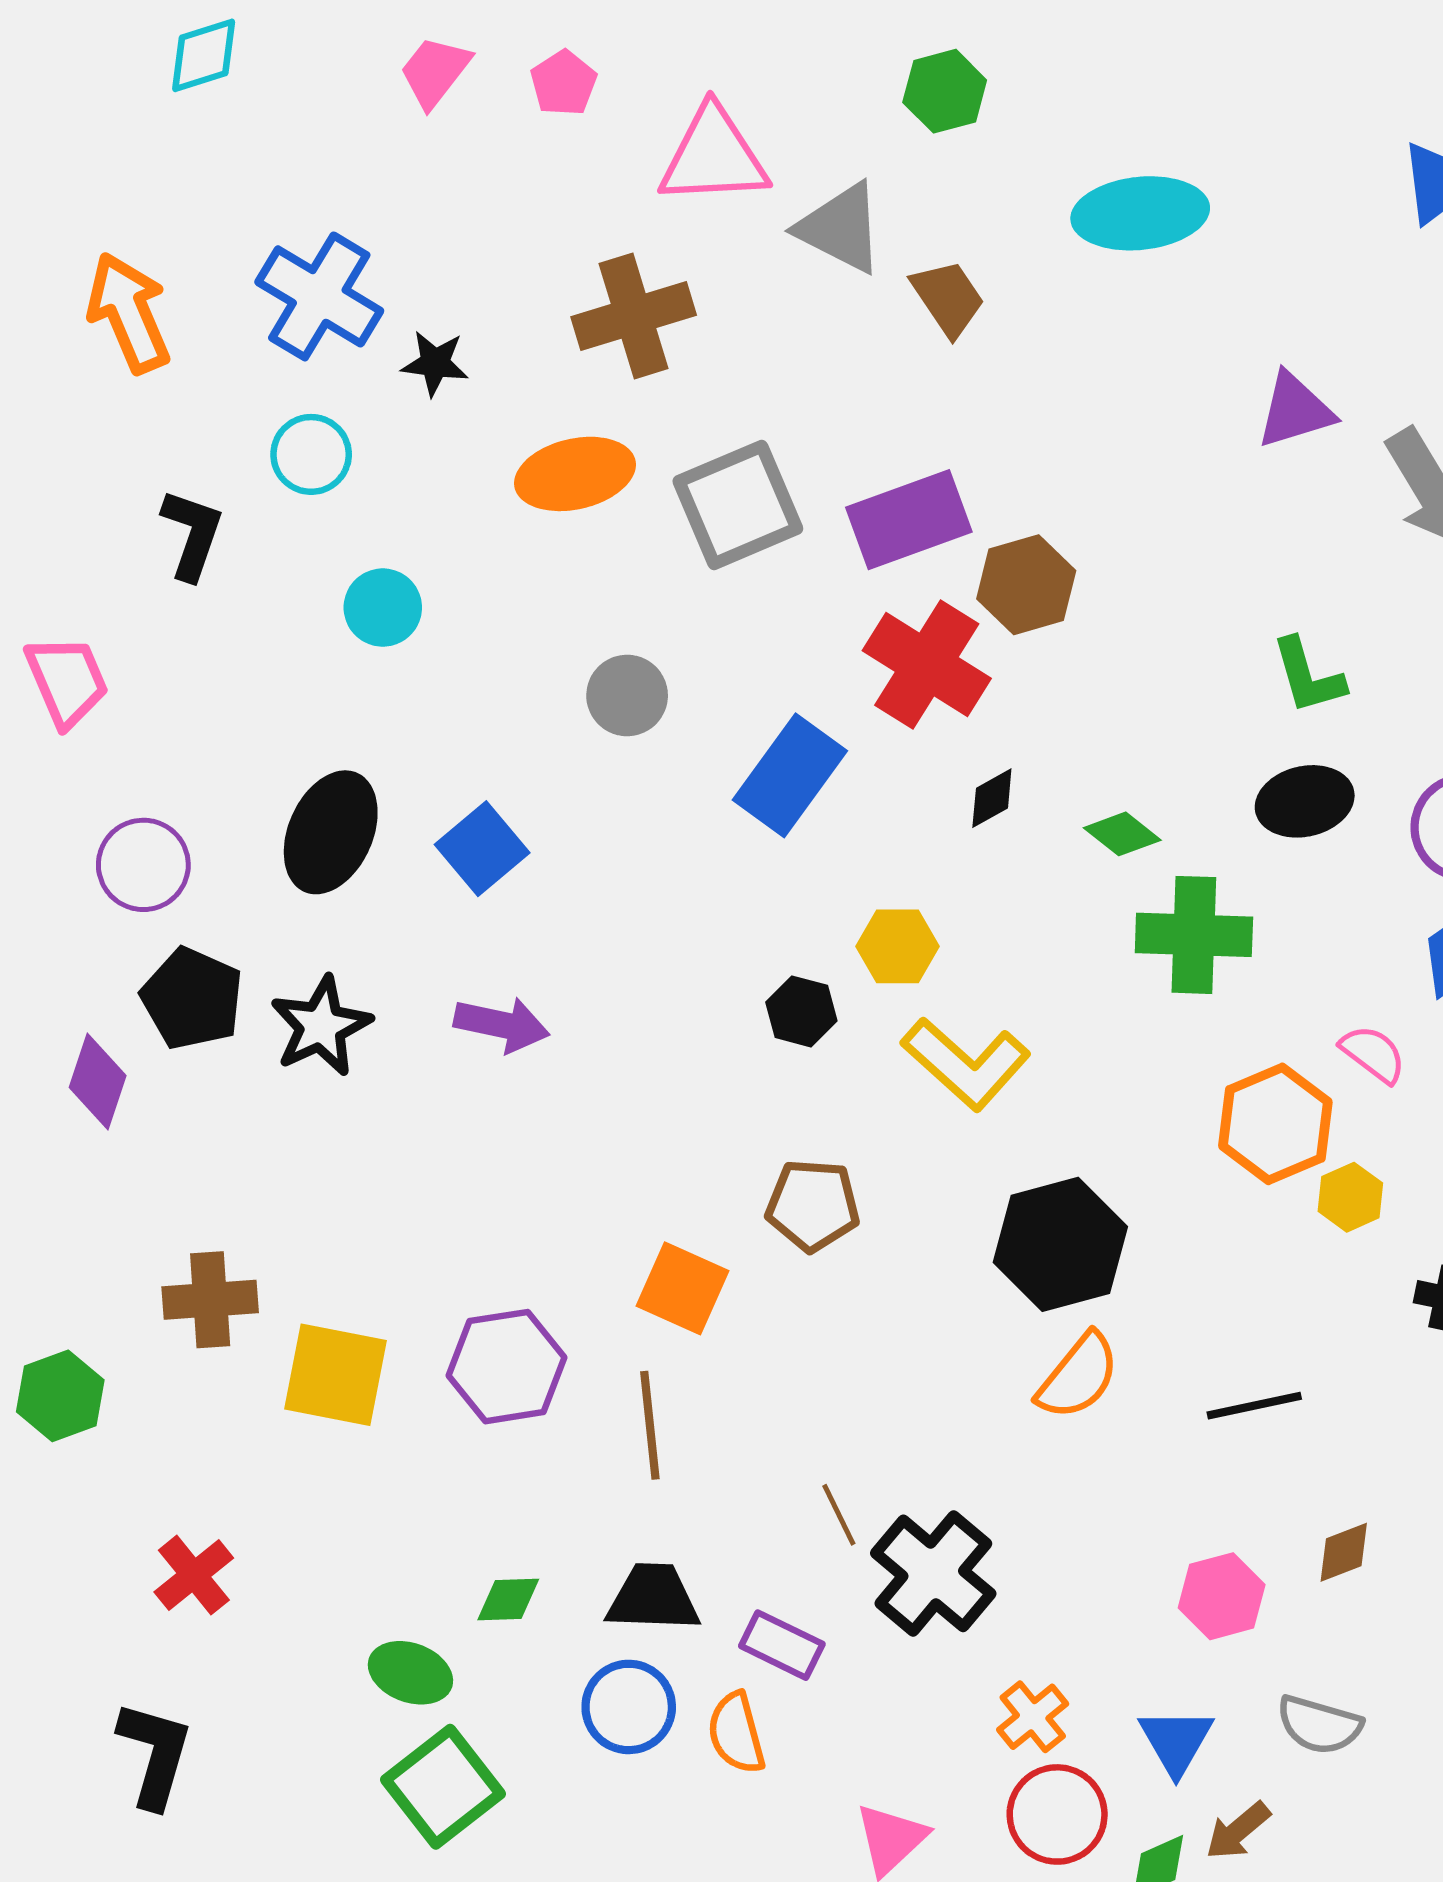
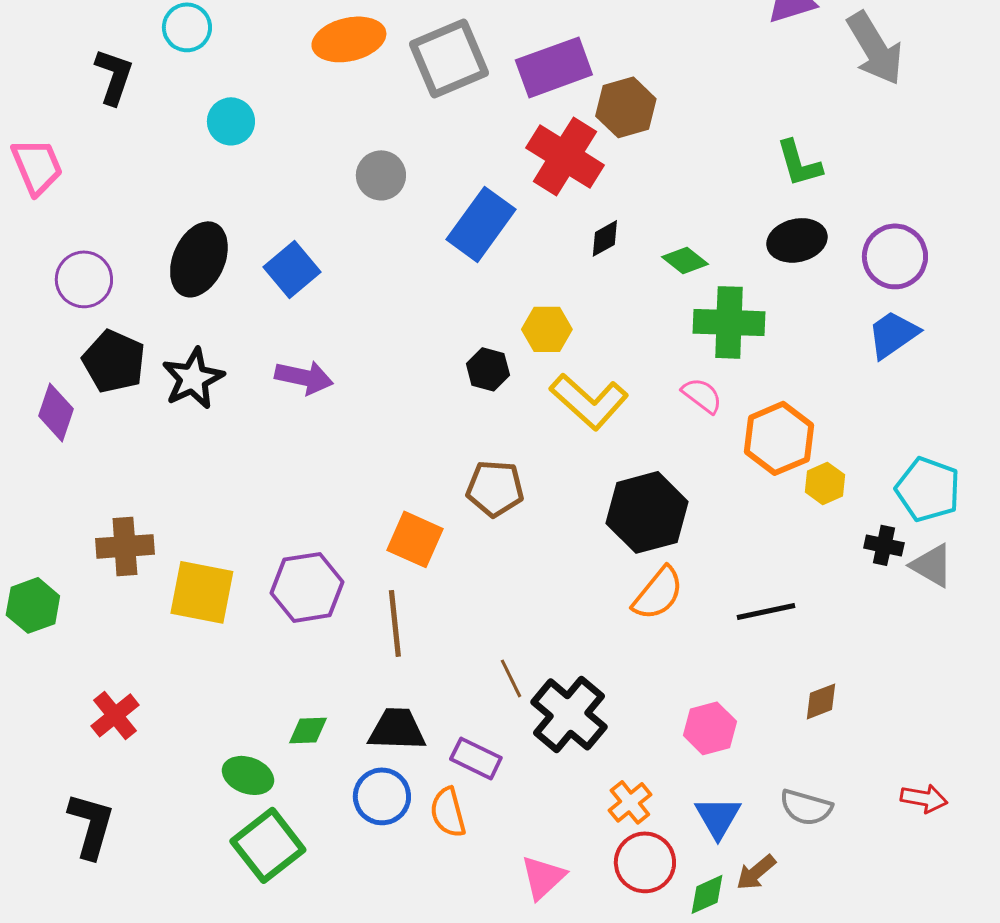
pink semicircle: (1373, 1054) -> (702, 395), moved
pink hexagon: (1222, 1596) -> (710, 728), moved

